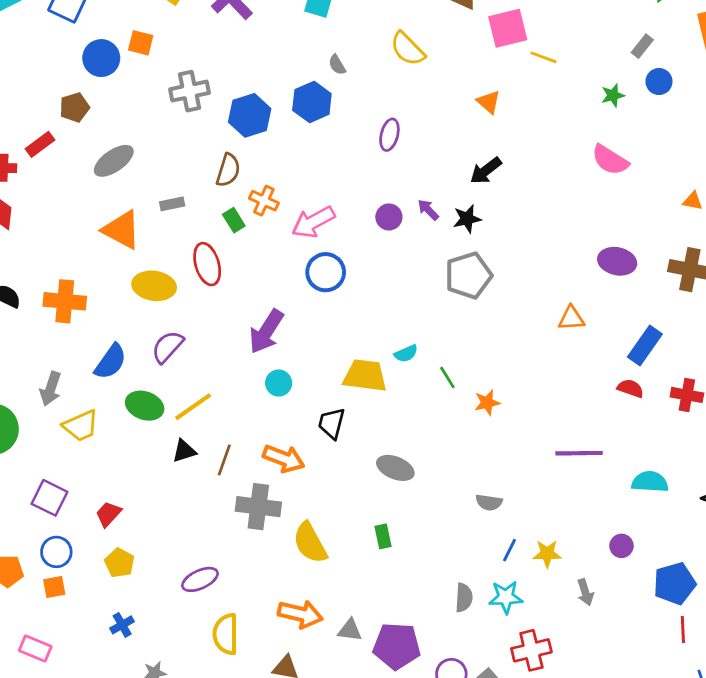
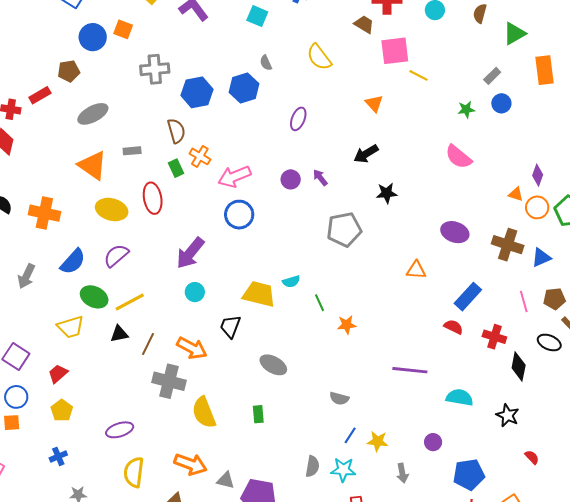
brown semicircle: (228, 170) -> (176, 131), turned -40
black star: (467, 219) -> (387, 193), moved
yellow trapezoid: (81, 426) -> (71, 327), moved

